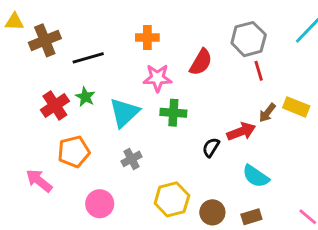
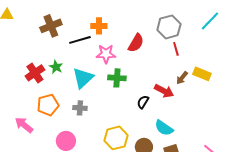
brown cross: (45, 40) -> (51, 26), moved
black line: (88, 58) -> (80, 40), moved
red arrow: (241, 131) -> (164, 91), turned 48
gray cross: (131, 159) -> (80, 108), moved, turned 32
cyan semicircle: (256, 176) -> (164, 128), moved

